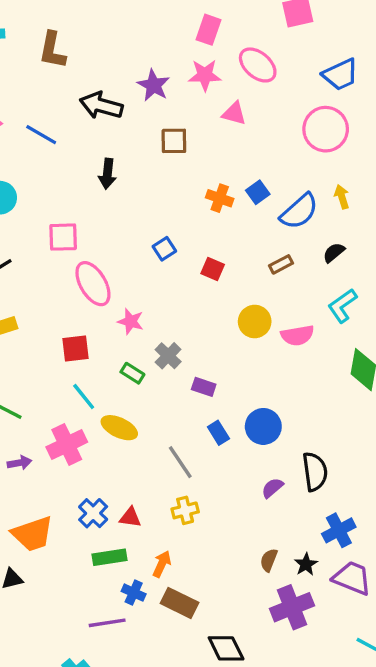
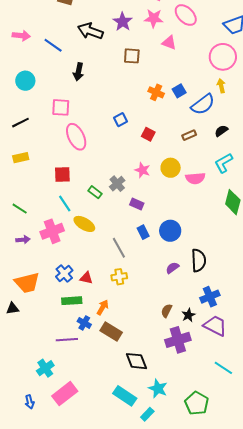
black arrow: (107, 174) -> (79, 72), moved
yellow arrow: (342, 197) -> (221, 86), moved
pink star: (131, 321) -> (142, 170), moved

